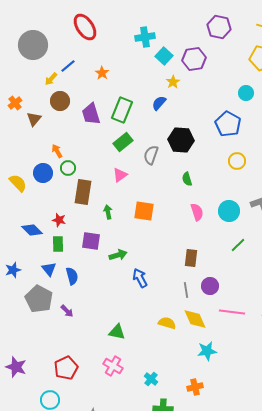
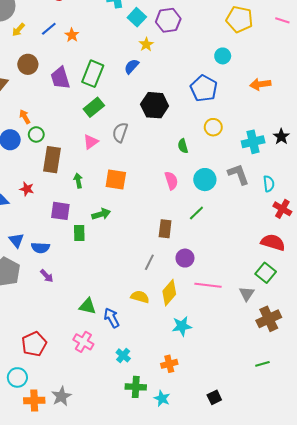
blue line: (68, 66) -> (49, 29), moved
yellow arrow: (51, 79) -> (18, 30), moved
gray semicircle: (151, 155) -> (120, 132), moved
green semicircle: (187, 179) -> (183, 146), moved
green rectangle: (58, 244) -> (79, 233), moved
green line: (238, 245) -> (196, 213), moved
green arrow: (118, 255) -> (101, 214), moved
blue semicircle: (72, 276) -> (40, 248), turned 108
blue arrow: (140, 278) -> (112, 318), moved
gray line: (186, 290) -> (149, 262), moved, turned 35
purple arrow: (67, 311) -> (47, 276), moved
yellow diamond: (195, 319) -> (169, 293), turned 65

